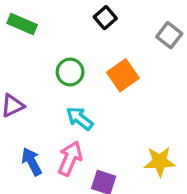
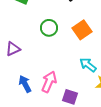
cyan arrow: (80, 118) -> (88, 65), moved

